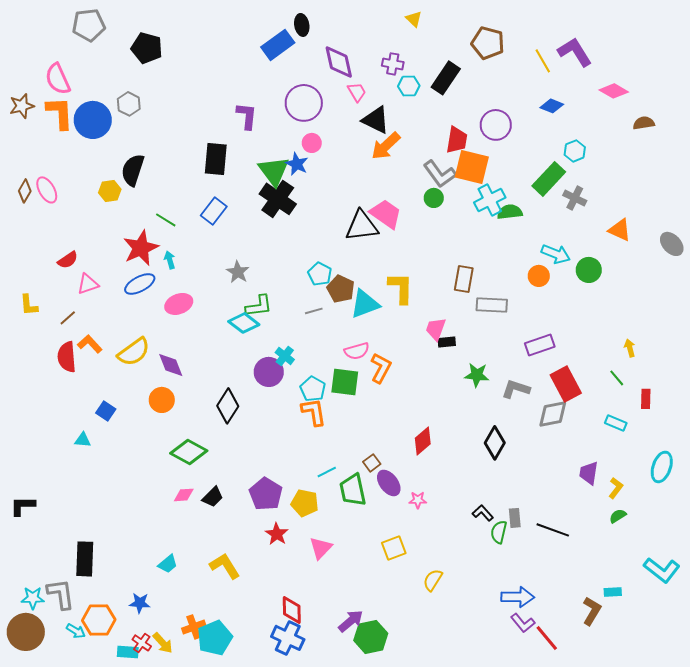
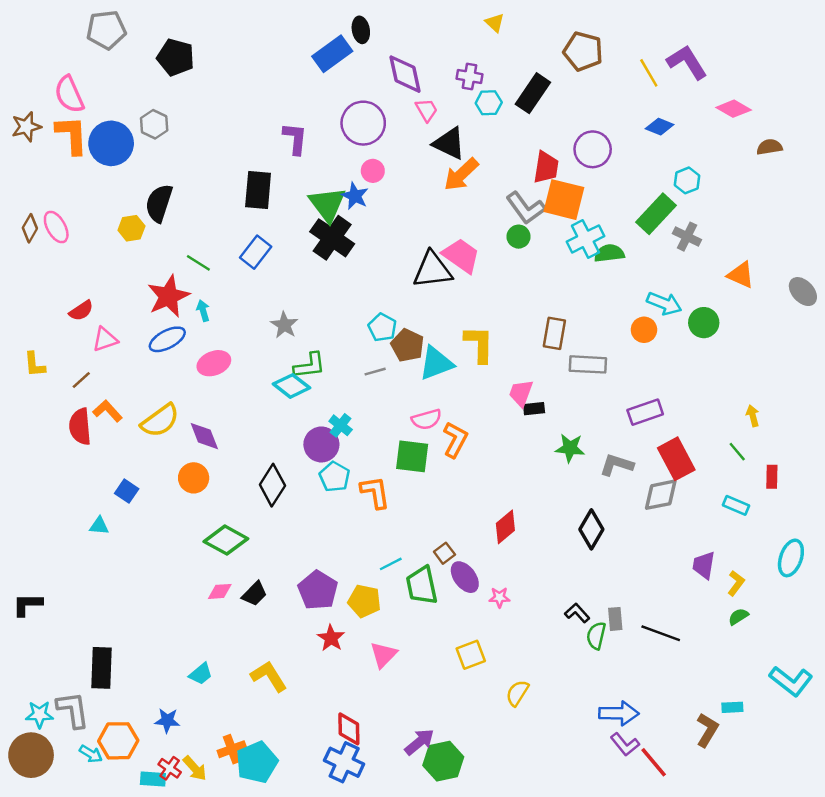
cyan pentagon: (313, 389) -> (335, 477), moved

